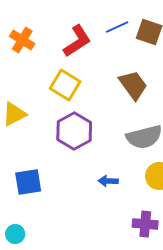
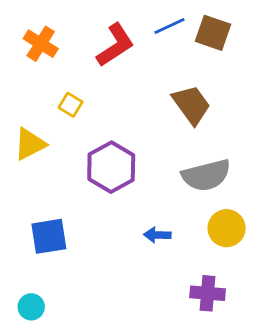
yellow square: (65, 85) -> (71, 105), moved, size x0.6

